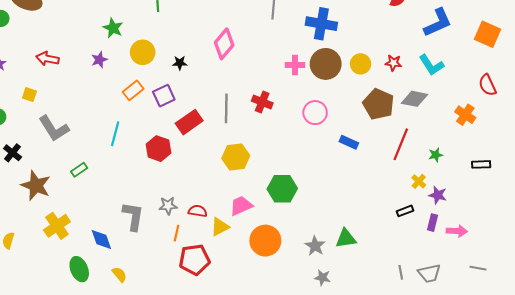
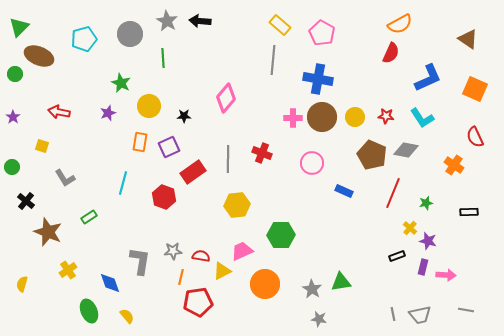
orange rectangle: (133, 90) -> (140, 142), turned -42
gray L-shape: (54, 128) -> (65, 178), size x0.7
yellow cross: (57, 226) -> (68, 270), size x0.7

